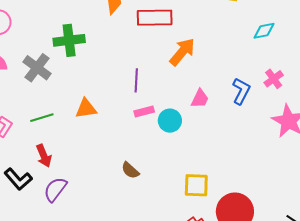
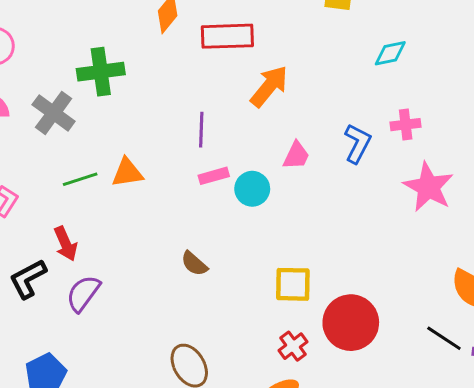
pink cross: (274, 79) -> (406, 125), turned 30
green line: (42, 118) -> (80, 179), moved
black L-shape: (18, 179) -> (28, 279), turned 104

